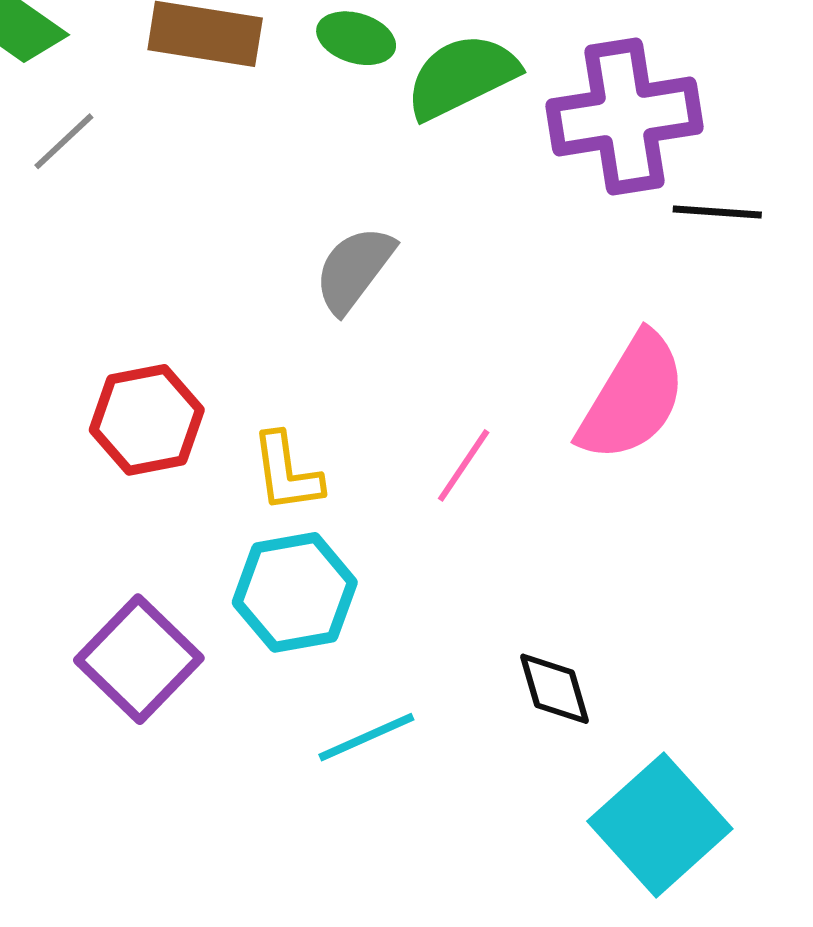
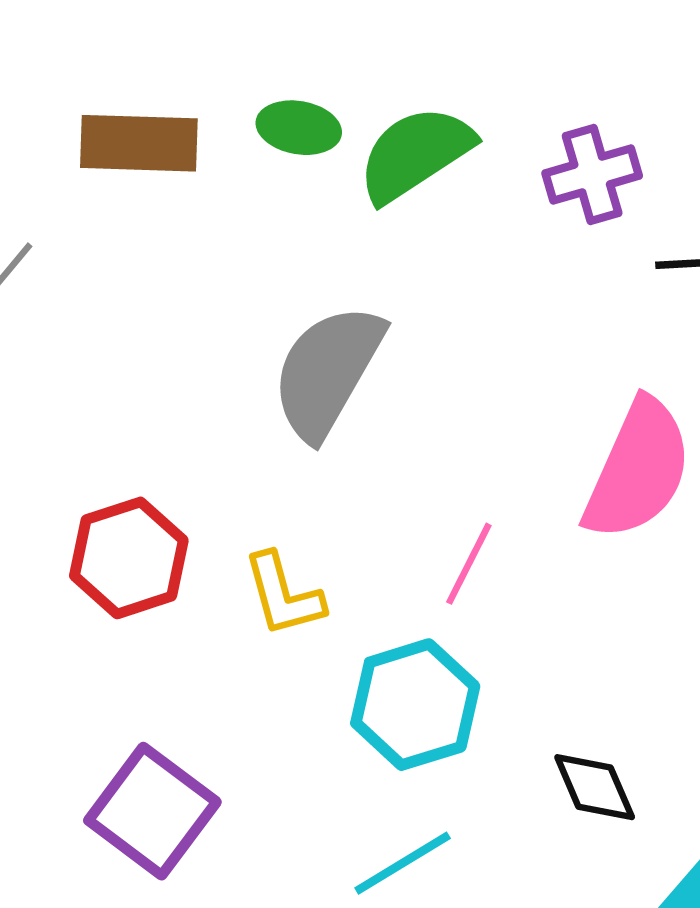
purple cross: (625, 117) -> (592, 174), size x0.6
gray semicircle: (354, 269) -> (327, 372), size x1.4
cyan hexagon: (295, 592) -> (415, 705), moved

